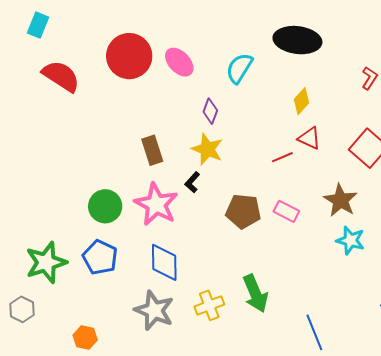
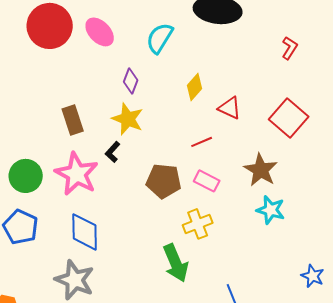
yellow diamond: (301, 101) -> (195, 87), moved
red line: (282, 157) -> (202, 142), moved
yellow cross: (209, 305) -> (198, 224), moved

